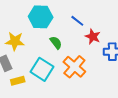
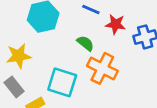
green semicircle: (56, 43) -> (85, 43), moved

